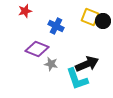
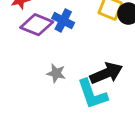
purple diamond: (37, 49) -> (37, 25), moved

